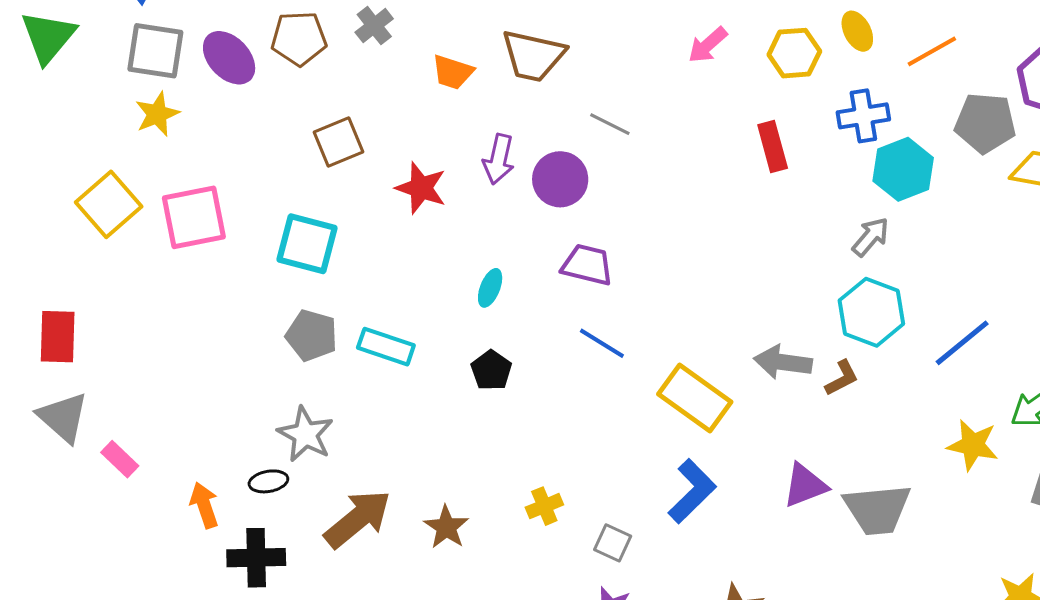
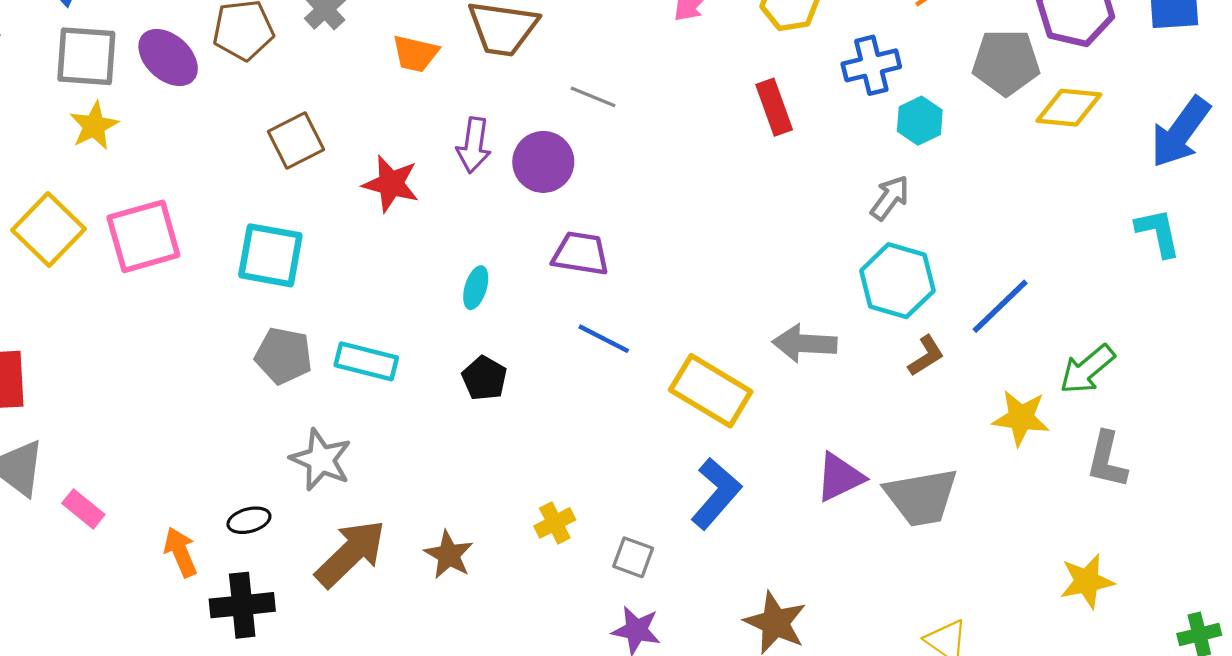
cyan hexagon: (903, 169) -> (920, 121), size x0.7
brown L-shape: (842, 378) -> (926, 356), moved
gray star: (305, 434) -> (321, 460), moved

